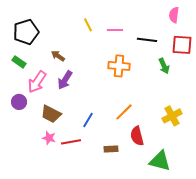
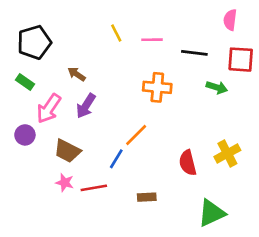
green arrow: (164, 66) -> (217, 87), turned -49
orange line: (124, 112) -> (136, 135), moved
red semicircle: (137, 136) -> (188, 163), moved
green triangle: (160, 161) -> (212, 213), turned -40

